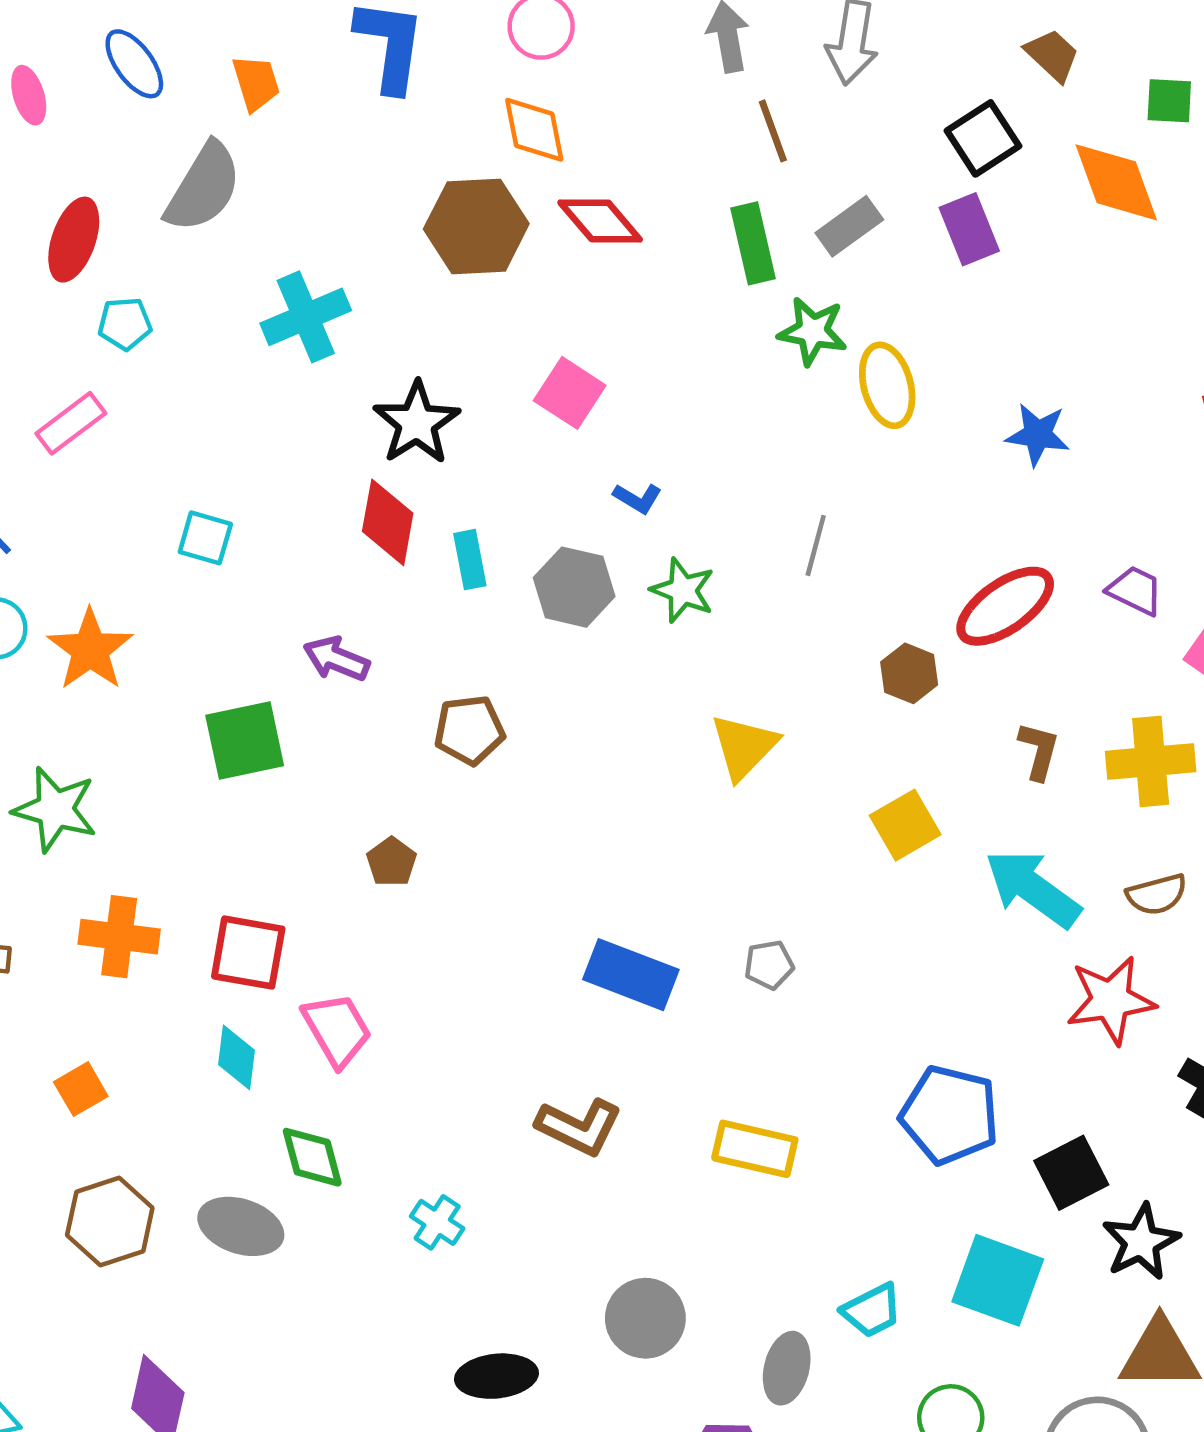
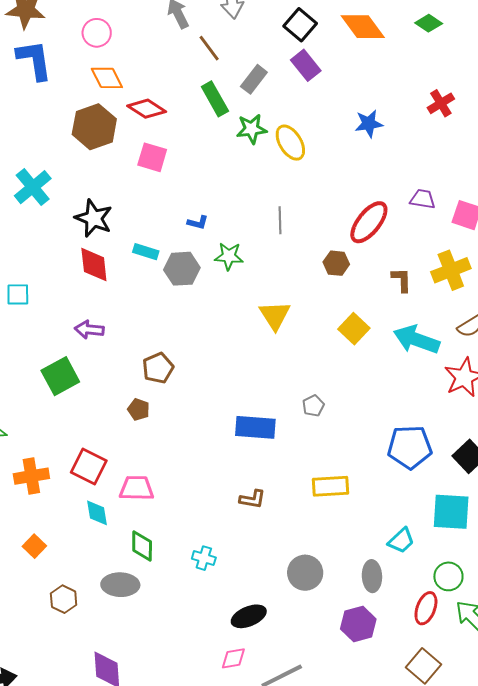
pink square: (570, 393) -> (152, 157), moved
blue star: (1038, 435) -> (369, 124), moved
cyan rectangle: (470, 560) -> (146, 252), moved, turned -45
brown pentagon: (469, 730) -> (158, 368), moved
red square: (248, 953) -> (89, 466), turned 33
pink trapezoid: (337, 1030) -> (137, 488), turned -42
brown L-shape: (579, 1127) -> (252, 499), size x0.7
green diamond: (312, 1157) -> (142, 546), turned 32
brown hexagon: (110, 1222) -> (64, 599), size x0.7

